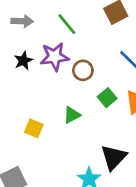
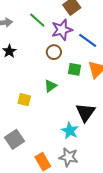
purple star: (55, 57) -> (62, 30), moved
green square: (107, 98) -> (74, 69), turned -32

